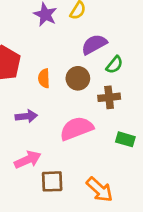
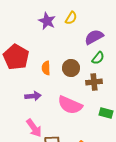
purple semicircle: (94, 44) -> (94, 37), moved
pink semicircle: (77, 129) -> (70, 105), turned -135
pink arrow: (28, 160) -> (34, 128), turned 78

